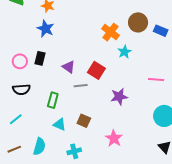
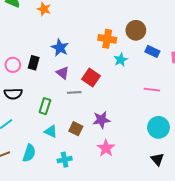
blue star: (46, 29) -> (60, 48), moved
blue rectangle: (161, 31) -> (152, 51), moved
orange cross: (110, 32) -> (107, 39), turned -30
purple star: (119, 97) -> (101, 120), moved

